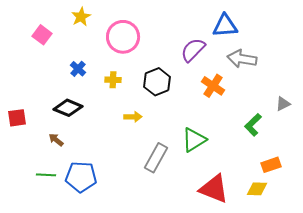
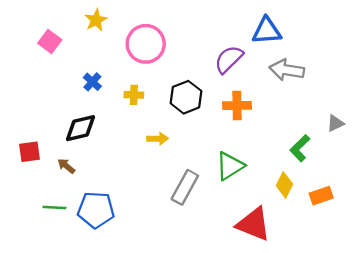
orange cross: (213, 86) -> (237, 106), moved, turned -35
black diamond: (68, 108) -> (81, 128), turned -36
red square: (17, 118) -> (30, 152), moved
yellow diamond: (257, 189) -> (284, 185), moved, turned -65

